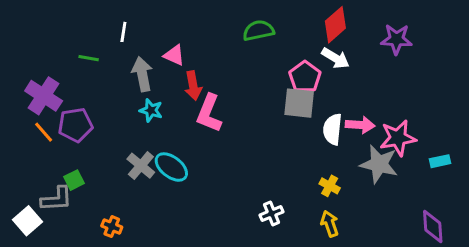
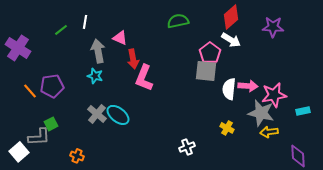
green line: (89, 58) -> (61, 30), moved, turned -48
purple cross: (44, 96) -> (18, 48), moved
cyan star: (151, 110) -> (95, 76), moved
yellow arrow: (330, 224) -> (269, 132), moved, turned -78

